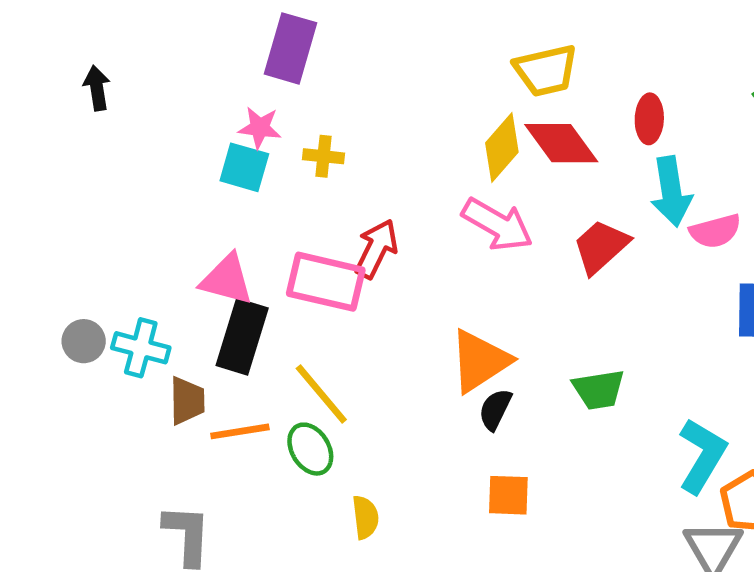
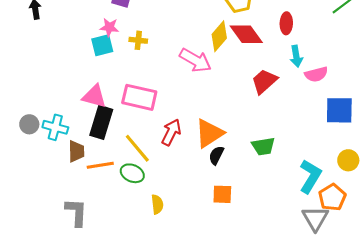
cyan square: (244, 167) -> (102, 45), turned -30
cyan arrow: (671, 191) -> (296, 56), size x0.7
pink arrow: (497, 225) -> (195, 60), moved
red arrow: (376, 249) -> (171, 132), moved
green ellipse: (310, 449) -> (132, 173), turned -35

